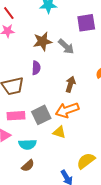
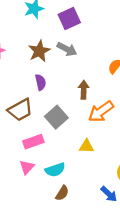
purple square: (86, 23) -> (69, 19), moved
orange arrow: (67, 110) -> (101, 111), moved
gray square: (41, 115) -> (56, 117), moved

